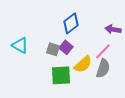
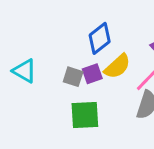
purple square: (66, 47) -> (92, 74), turned 32
yellow semicircle: (83, 64) -> (117, 66), moved

